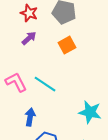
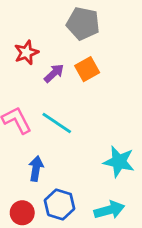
red star: (29, 13) -> (26, 53), moved, turned 30
purple arrow: (29, 38) -> (54, 73), moved

